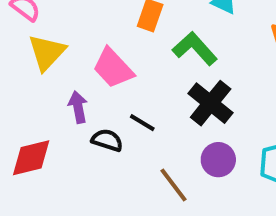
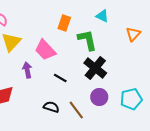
green L-shape: (195, 49) -> (87, 40), turned 30
black semicircle: (107, 140) -> (51, 107), moved

